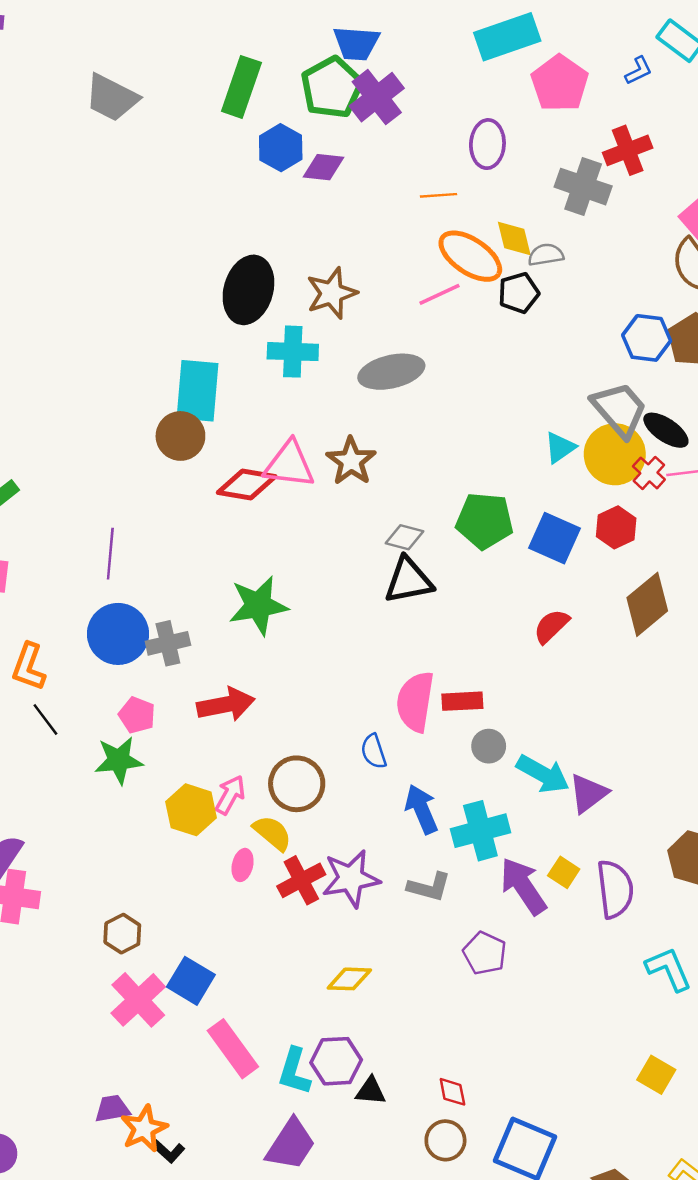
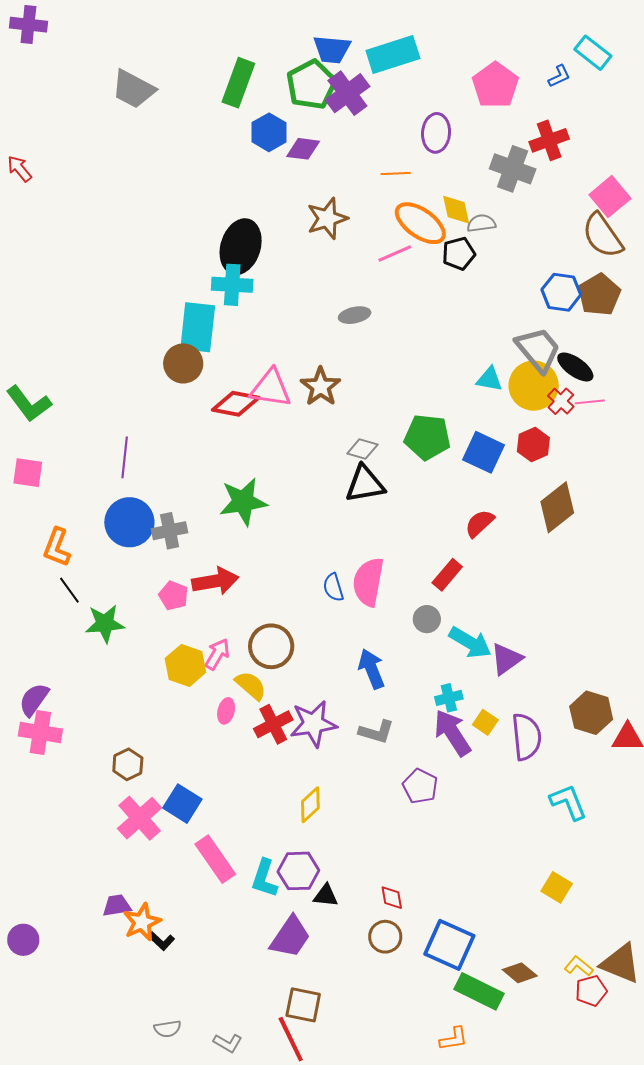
cyan rectangle: (507, 37) -> (393, 55), moved
brown star: (332, 293) -> (327, 218), moved
cyan cross: (293, 352) -> (232, 285), moved
gray ellipse: (391, 372) -> (355, 315), size x0.6
cyan triangle: (560, 448) -> (489, 379), turned 44
red rectangle: (462, 701) -> (447, 575), moved, turned -48
pink pentagon: (137, 715) -> (173, 596), moved
blue semicircle: (374, 751) -> (333, 587), moved
green star: (119, 760) -> (105, 624), moved
cyan cross: (480, 831) -> (449, 698), moved, size x0.6
yellow diamond: (349, 979) -> (310, 805), turned -45
purple trapezoid: (291, 1145) -> (290, 937), moved

